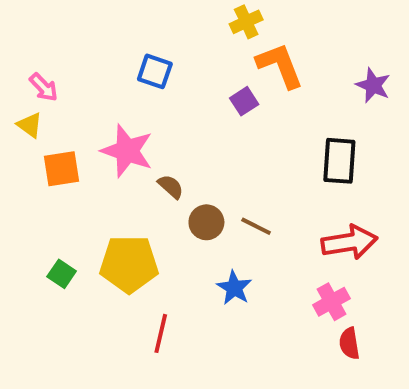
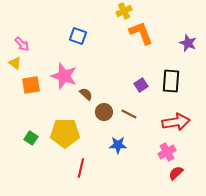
purple square: (244, 101) -> (141, 85), moved
blue star: (234, 288) -> (118, 145), turned -30
red semicircle: (349, 343) -> (176, 173), turned 56

